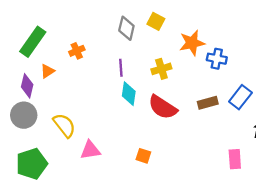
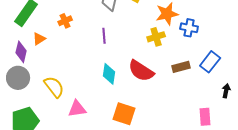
yellow cross: (161, 69) -> (156, 37), moved
cyan diamond: (129, 94) -> (109, 74), moved
orange square: (143, 156) -> (124, 114), size x1.6

